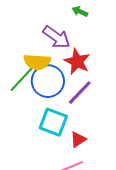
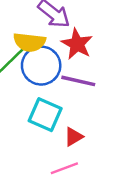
purple line: (80, 93) -> (78, 81), turned 56

